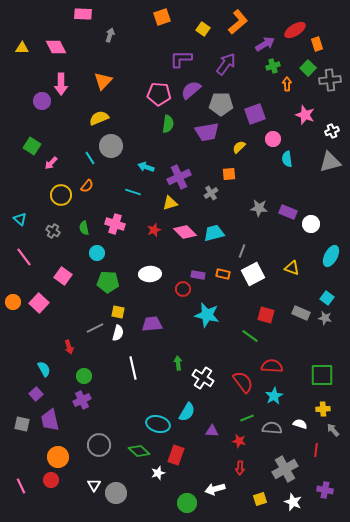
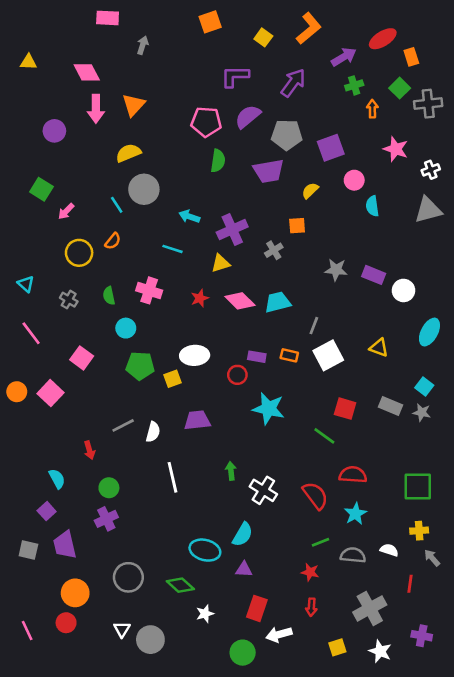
pink diamond: (56, 47) -> (87, 72), moved
pink arrow: (61, 84) -> (96, 109), moved
yellow square: (118, 312) -> (172, 379), moved, turned -32
purple triangle: (212, 431) -> (244, 570), moved
red rectangle: (176, 455) -> (257, 608), moved

